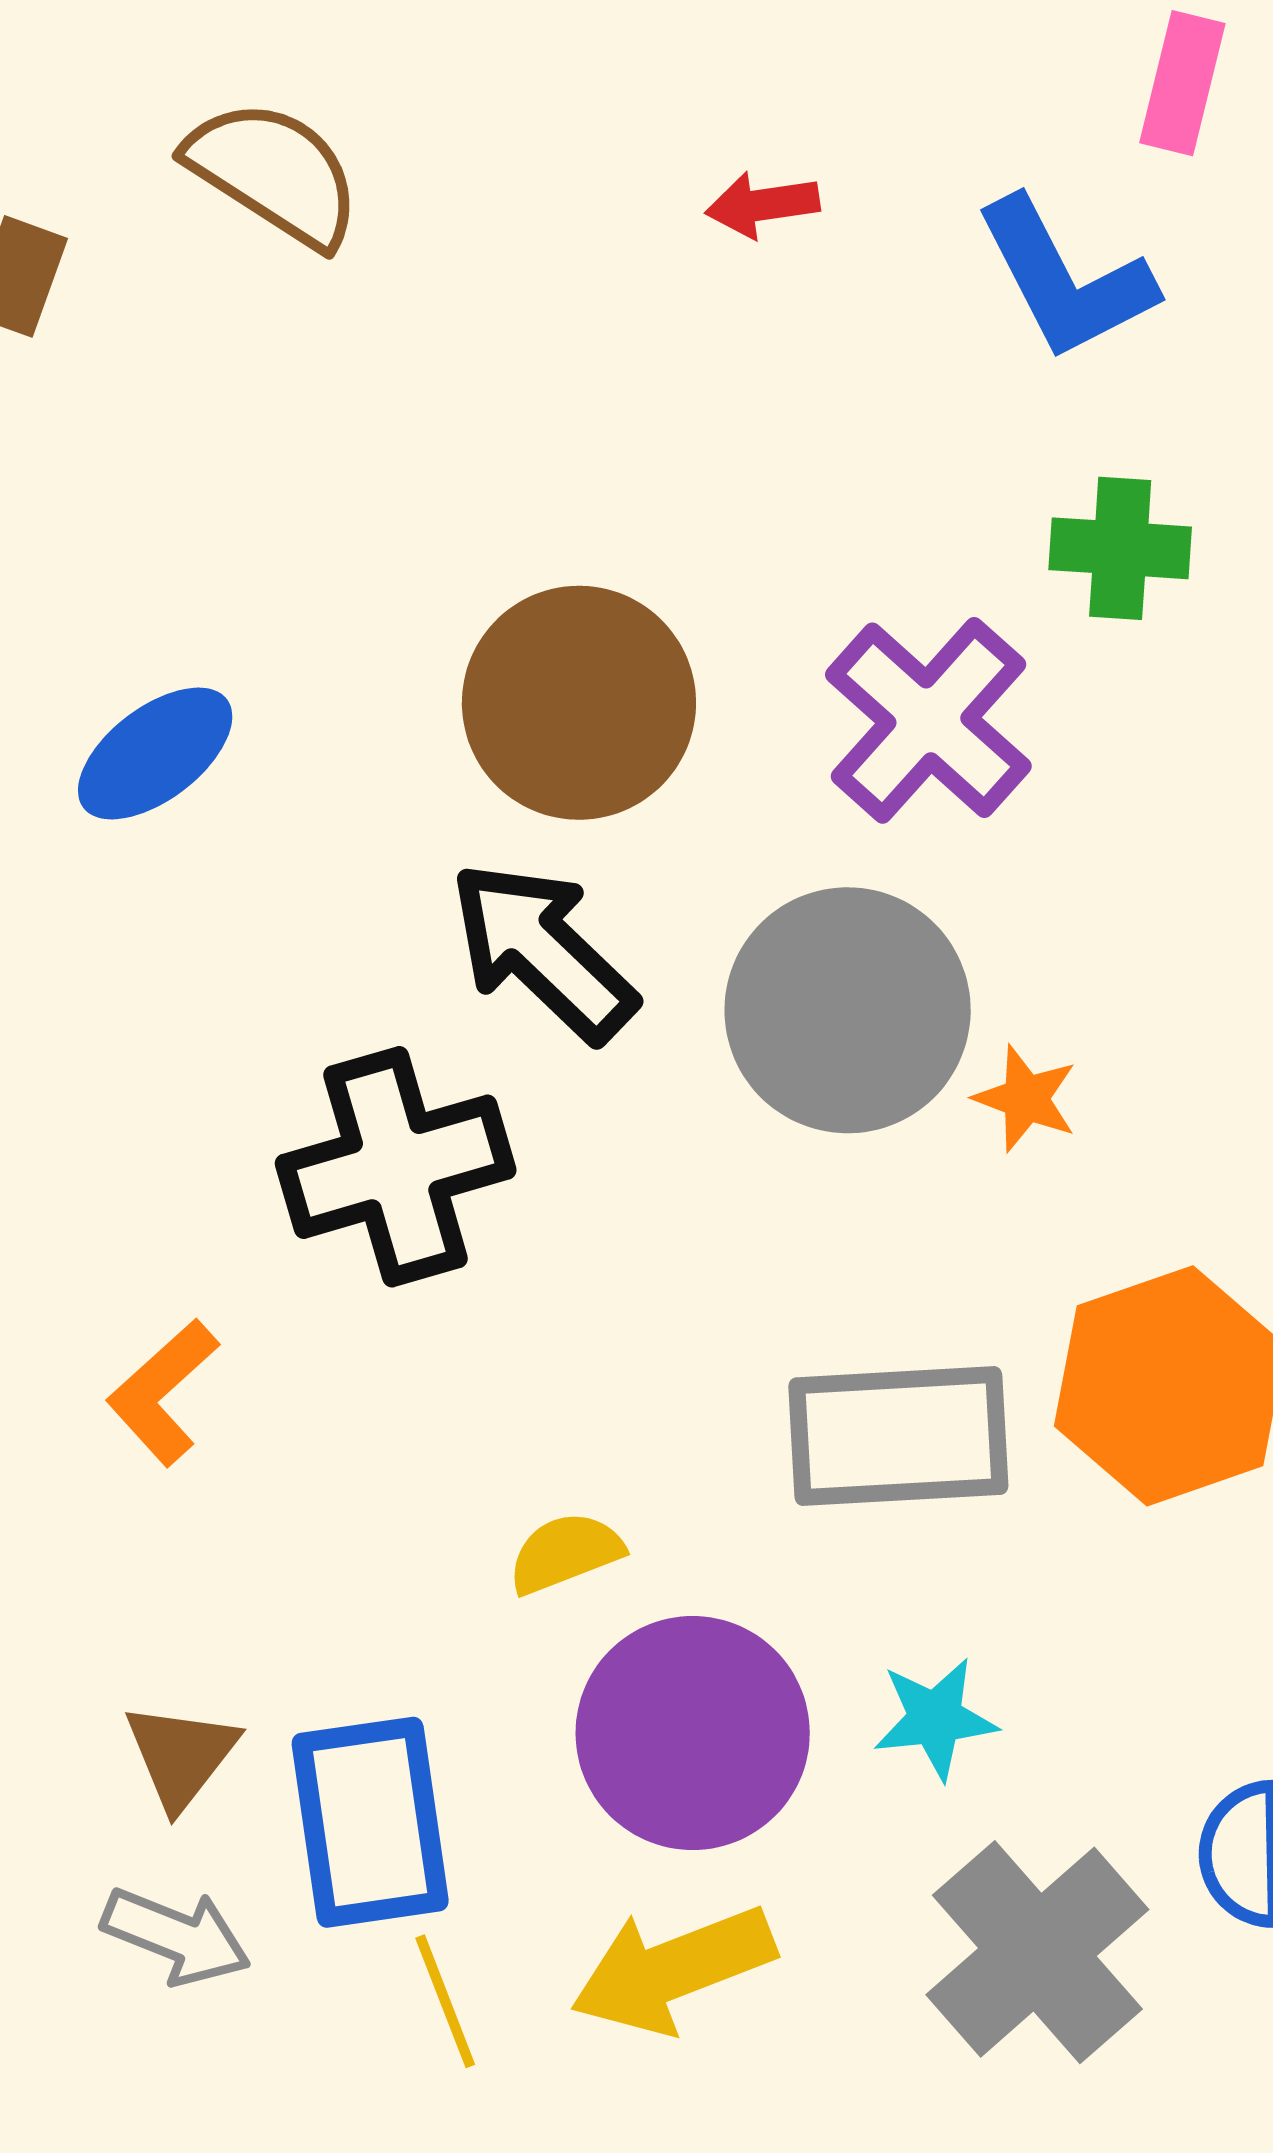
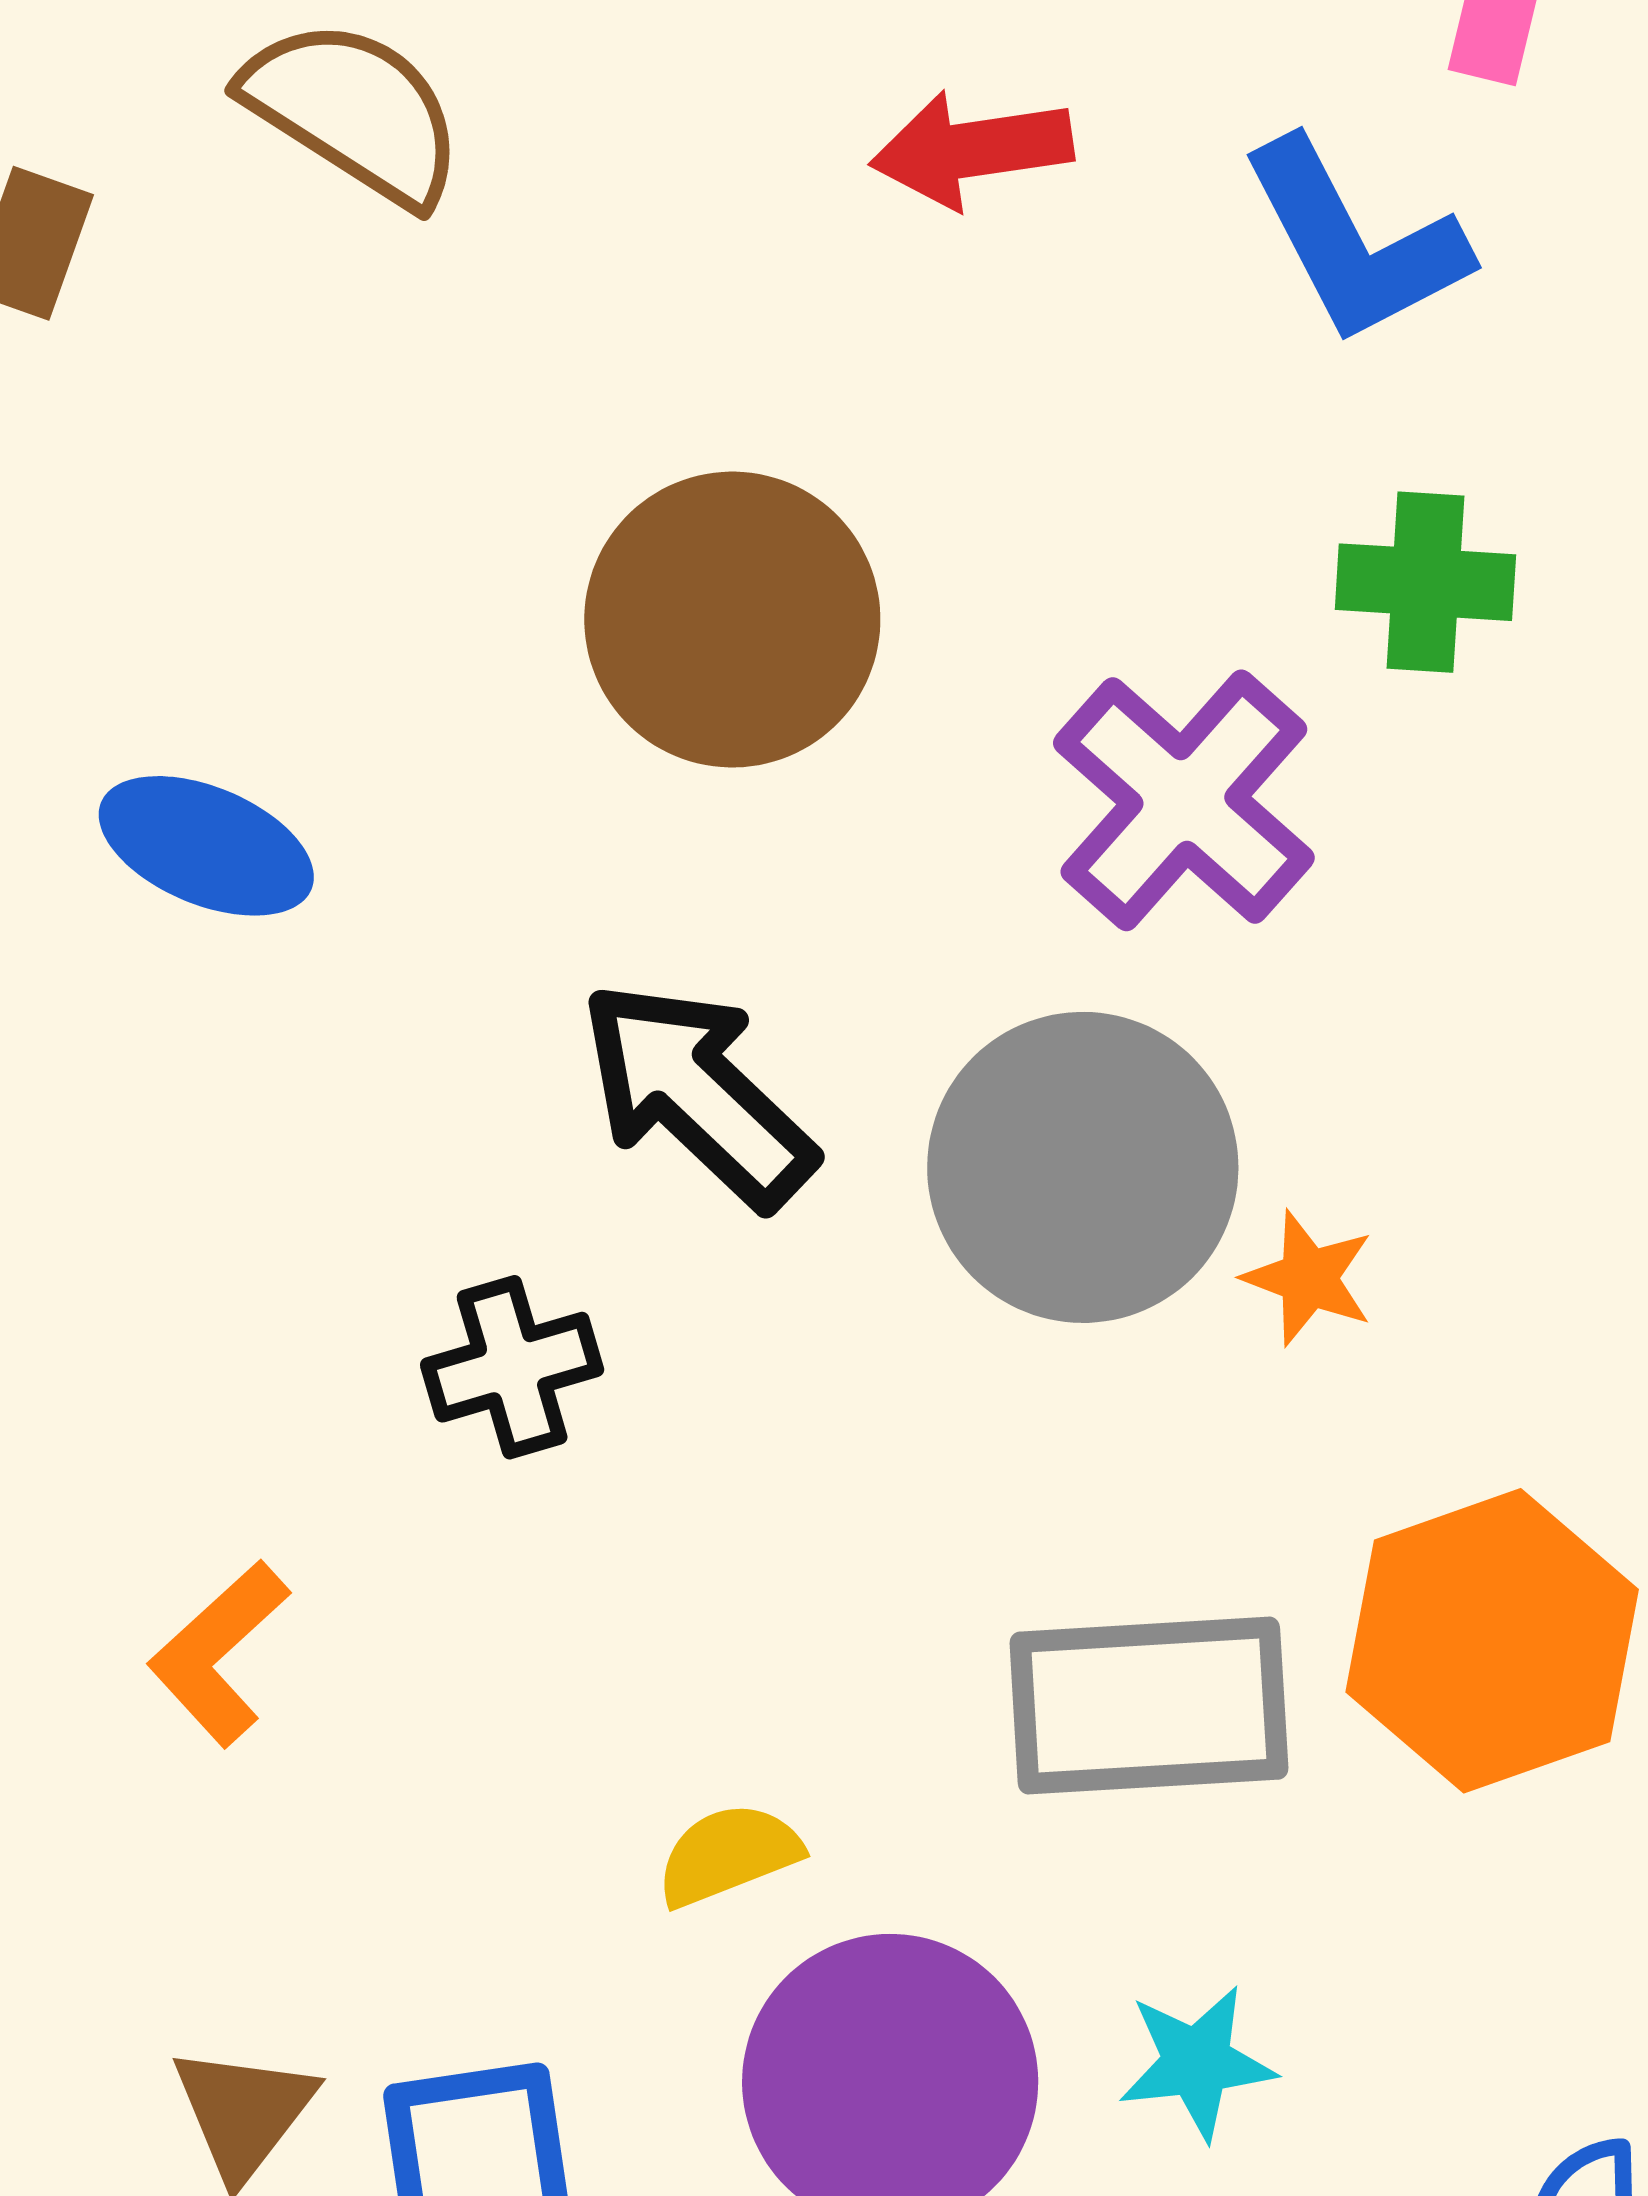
red arrow: (762, 205) -> (972, 149), size x1.4
brown circle: (579, 703) -> (732, 620), moved
blue ellipse: (155, 754) -> (206, 846), turned 60
black cross: (396, 1167) -> (512, 1367), size x0.6

